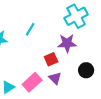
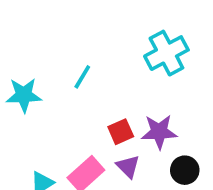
purple star: (67, 43) -> (159, 132), moved
black circle: (86, 70) -> (185, 170), moved

